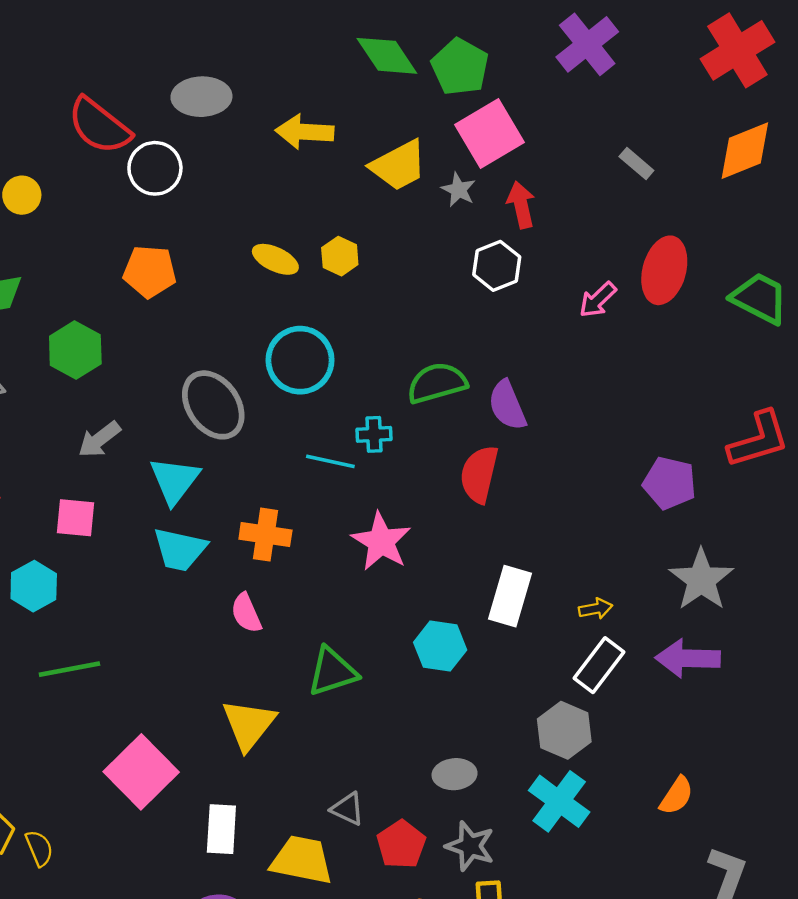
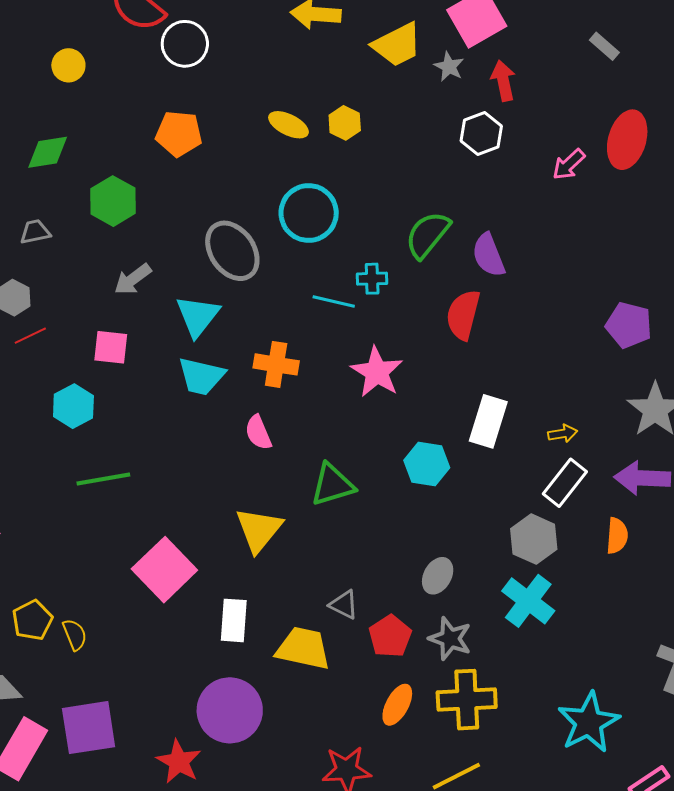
green semicircle: (437, 383) -> (428, 235), turned -36
gray ellipse: (455, 774) -> (438, 576), turned -57
orange semicircle: (677, 796) -> (617, 536), moved, turned -30

